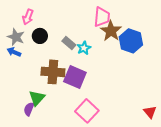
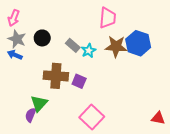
pink arrow: (28, 17) -> (14, 18), moved
brown star: (111, 31) -> (116, 46), moved, turned -30
purple square: (75, 77) -> (79, 81), size x0.6
red triangle: (150, 112) -> (158, 118), turned -40

